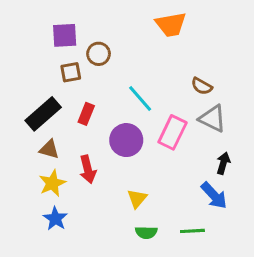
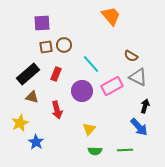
orange trapezoid: (171, 25) -> (111, 16), turned -120
brown circle: (99, 54) -> (64, 45), moved
pink rectangle: (172, 132) -> (112, 86), turned 35
yellow star: (52, 183) -> (20, 123), moved

